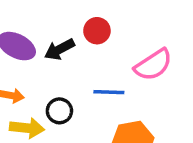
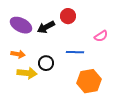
pink semicircle: (153, 65) -> (101, 36), size x0.6

